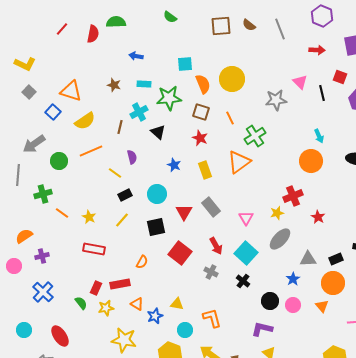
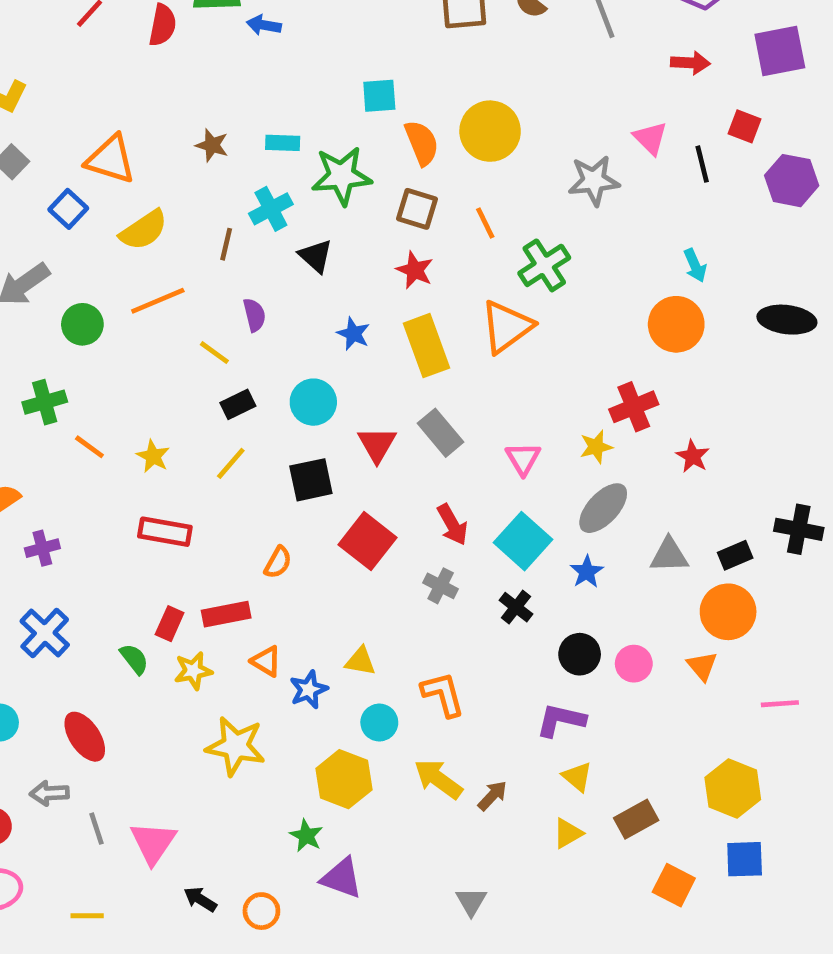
blue arrow: (136, 56) -> (264, 25), moved
yellow rectangle: (205, 170) -> (426, 346), size x1.4
blue star: (293, 279) -> (587, 572), moved

